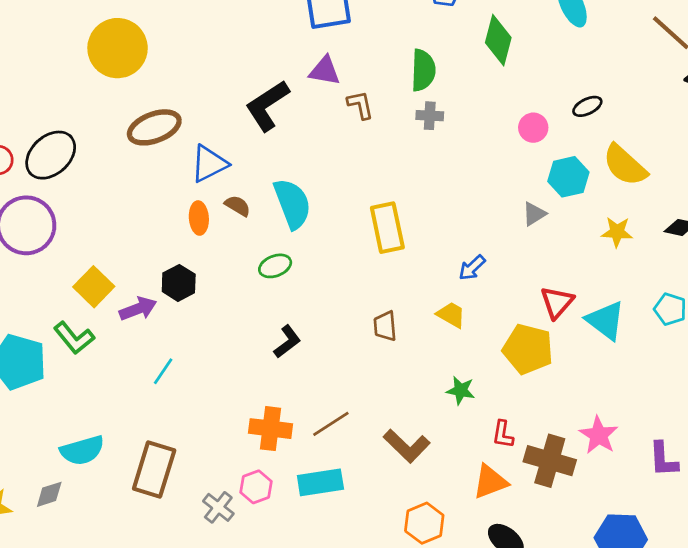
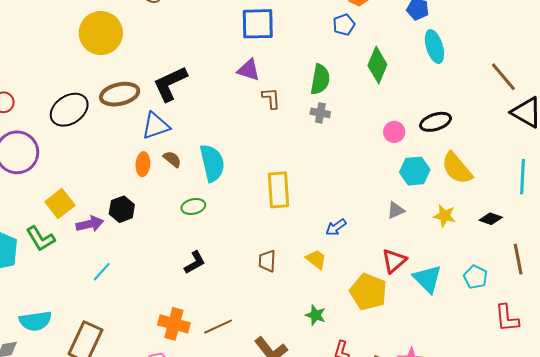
black L-shape: (267, 106) -> (170, 84), moved
black ellipse: (587, 106) -> (436, 122), size x1.4
black ellipse: (51, 155) -> (69, 110), moved
gray triangle: (534, 214) -> (396, 210), moved

